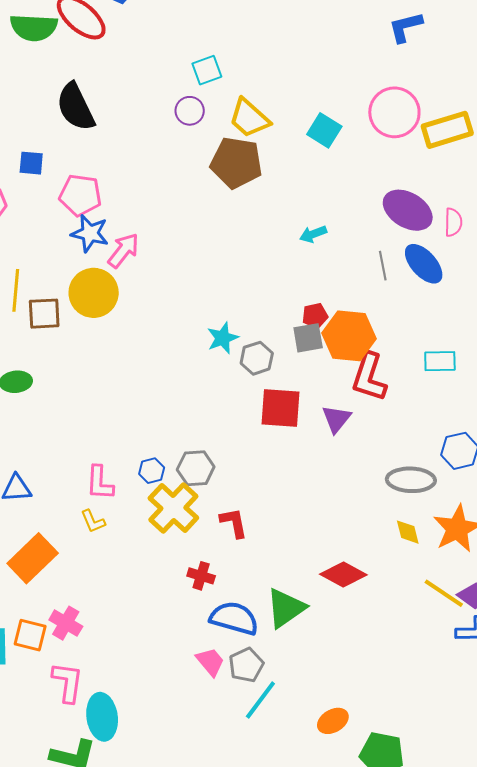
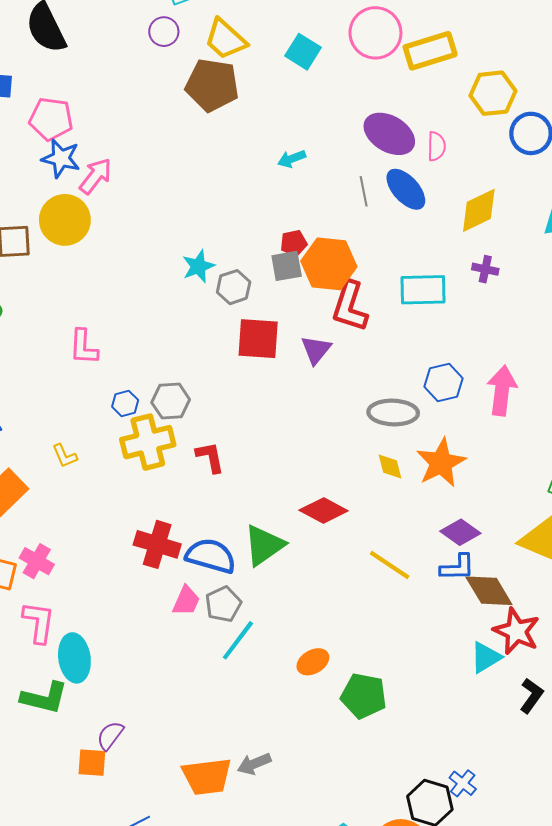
cyan rectangle: (440, 361) -> (423, 290), size x1.4
pink L-shape: (100, 483) -> (84, 347), moved
yellow cross: (173, 508) -> (148, 442), turned 33
red cross: (201, 576) -> (157, 544), moved, size x1.6
yellow line: (444, 593) -> (390, 565), moved
pink trapezoid: (210, 662) -> (186, 601), turned 64

